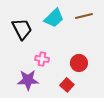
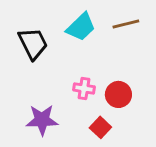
pink cross: (42, 59) -> (84, 88), moved

